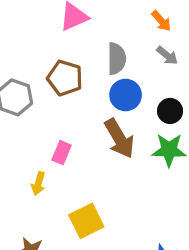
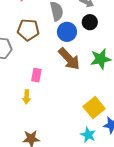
black circle: (170, 111) -> (90, 22), moved
yellow square: (86, 221) -> (94, 108), moved

